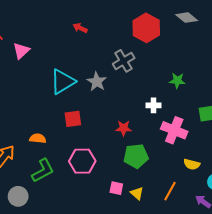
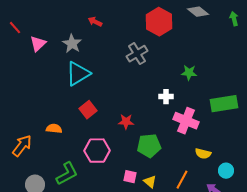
gray star: (97, 82) -> (72, 44), moved
red square: (73, 119) -> (88, 110), turned -30
red star: (124, 128) -> (126, 122), moved
green L-shape: (43, 171) -> (67, 174), moved

